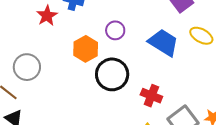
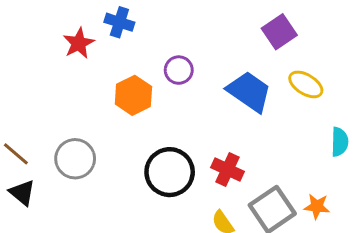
gray circle: (27, 67) -> (75, 159), moved
black circle: (112, 74) -> (170, 172), moved

